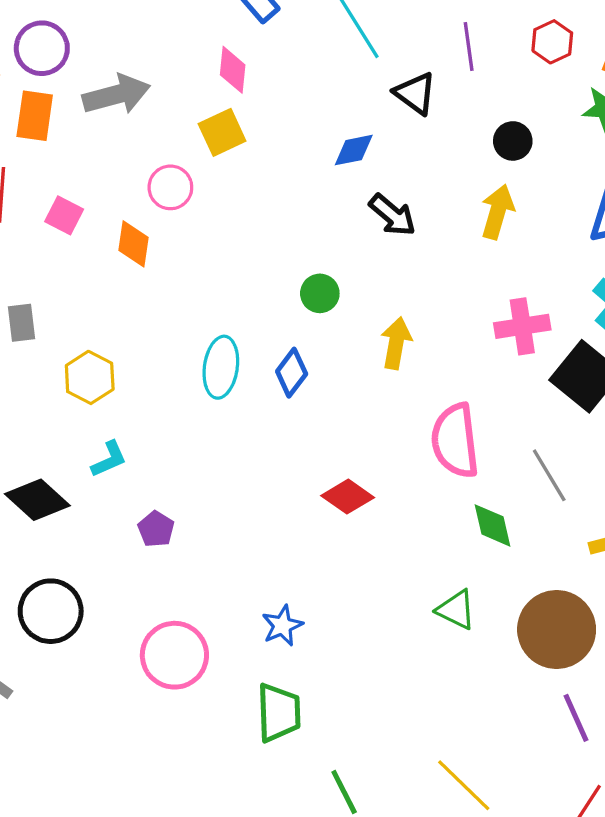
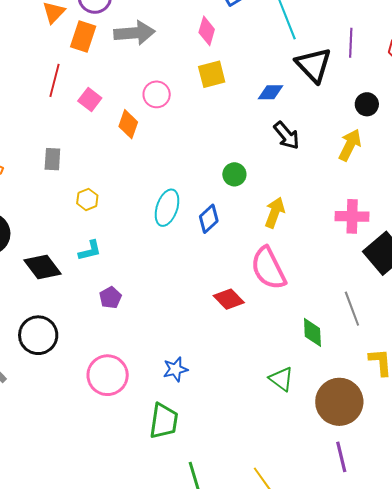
black triangle: (415, 93) -> (314, 65), size x1.4
yellow square: (222, 132) -> (212, 74), moved
yellow hexagon: (90, 377) -> (87, 199), size x0.7
pink semicircle: (455, 441) -> (268, 268), moved, turned -30

